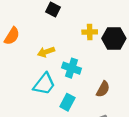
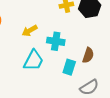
cyan rectangle: (67, 102) -> (69, 67), moved

